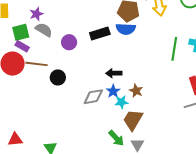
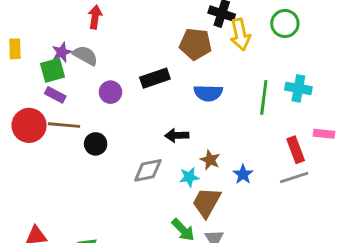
blue semicircle: (126, 29) -> (208, 93), moved
gray semicircle: (44, 30) -> (85, 55), moved
green square: (21, 32) -> (52, 70), moved
purple rectangle: (22, 46) -> (55, 95), moved
blue star: (113, 91) -> (243, 174), moved

